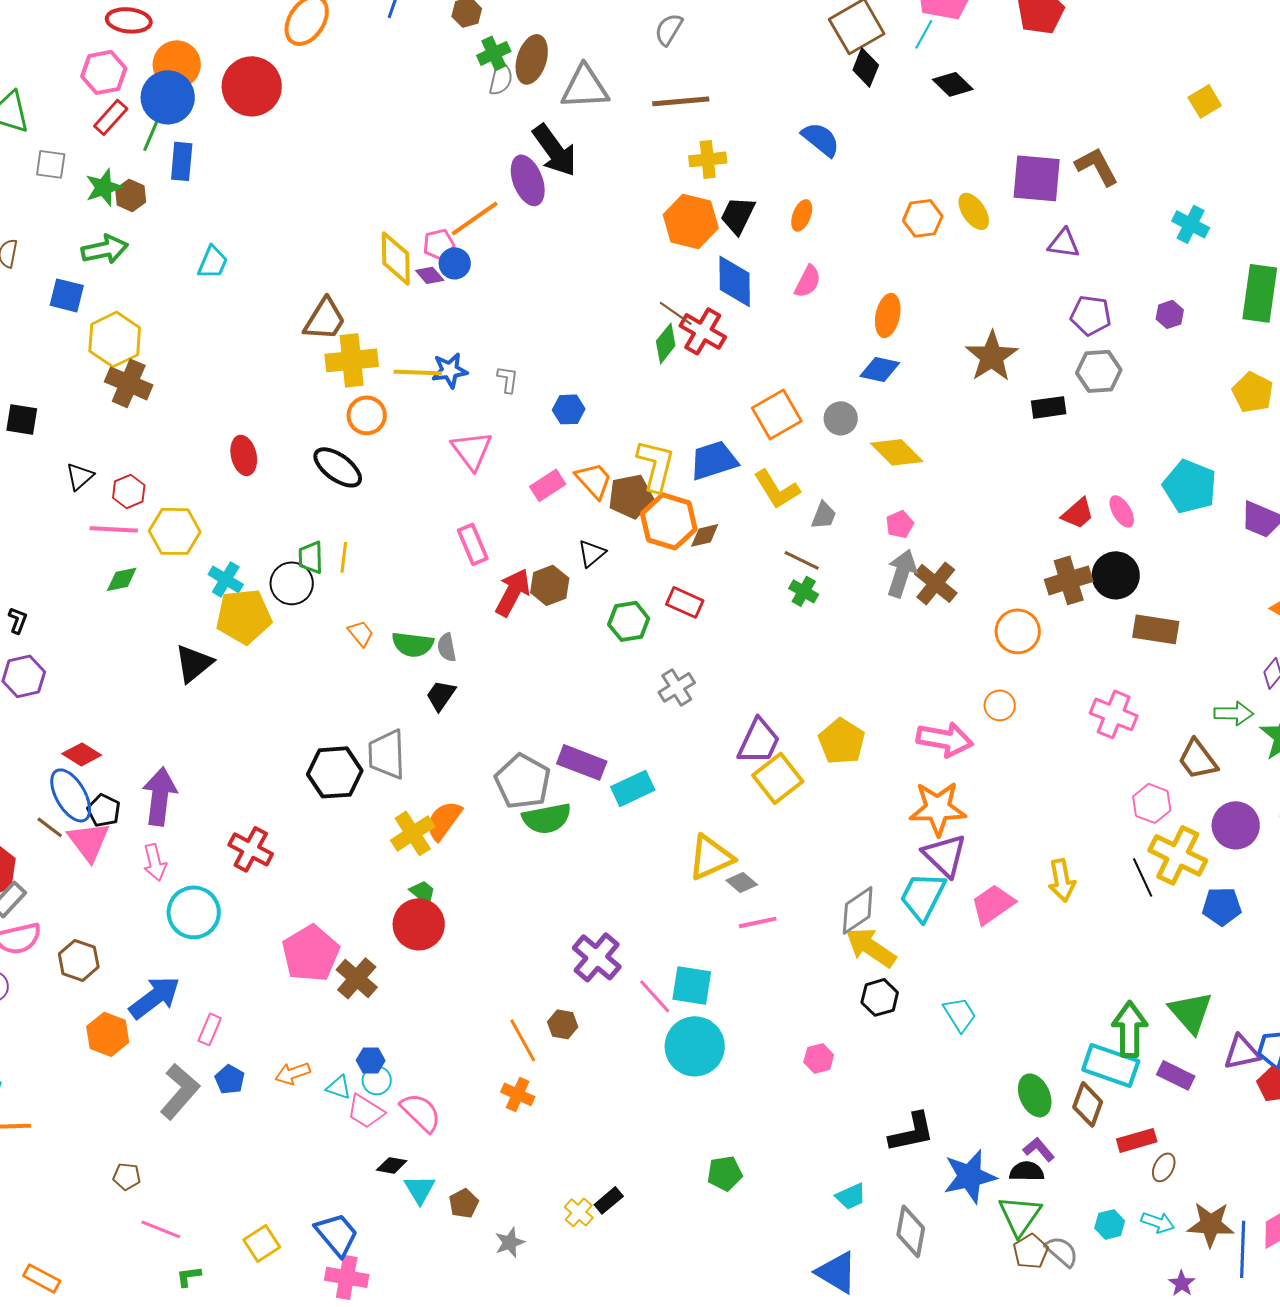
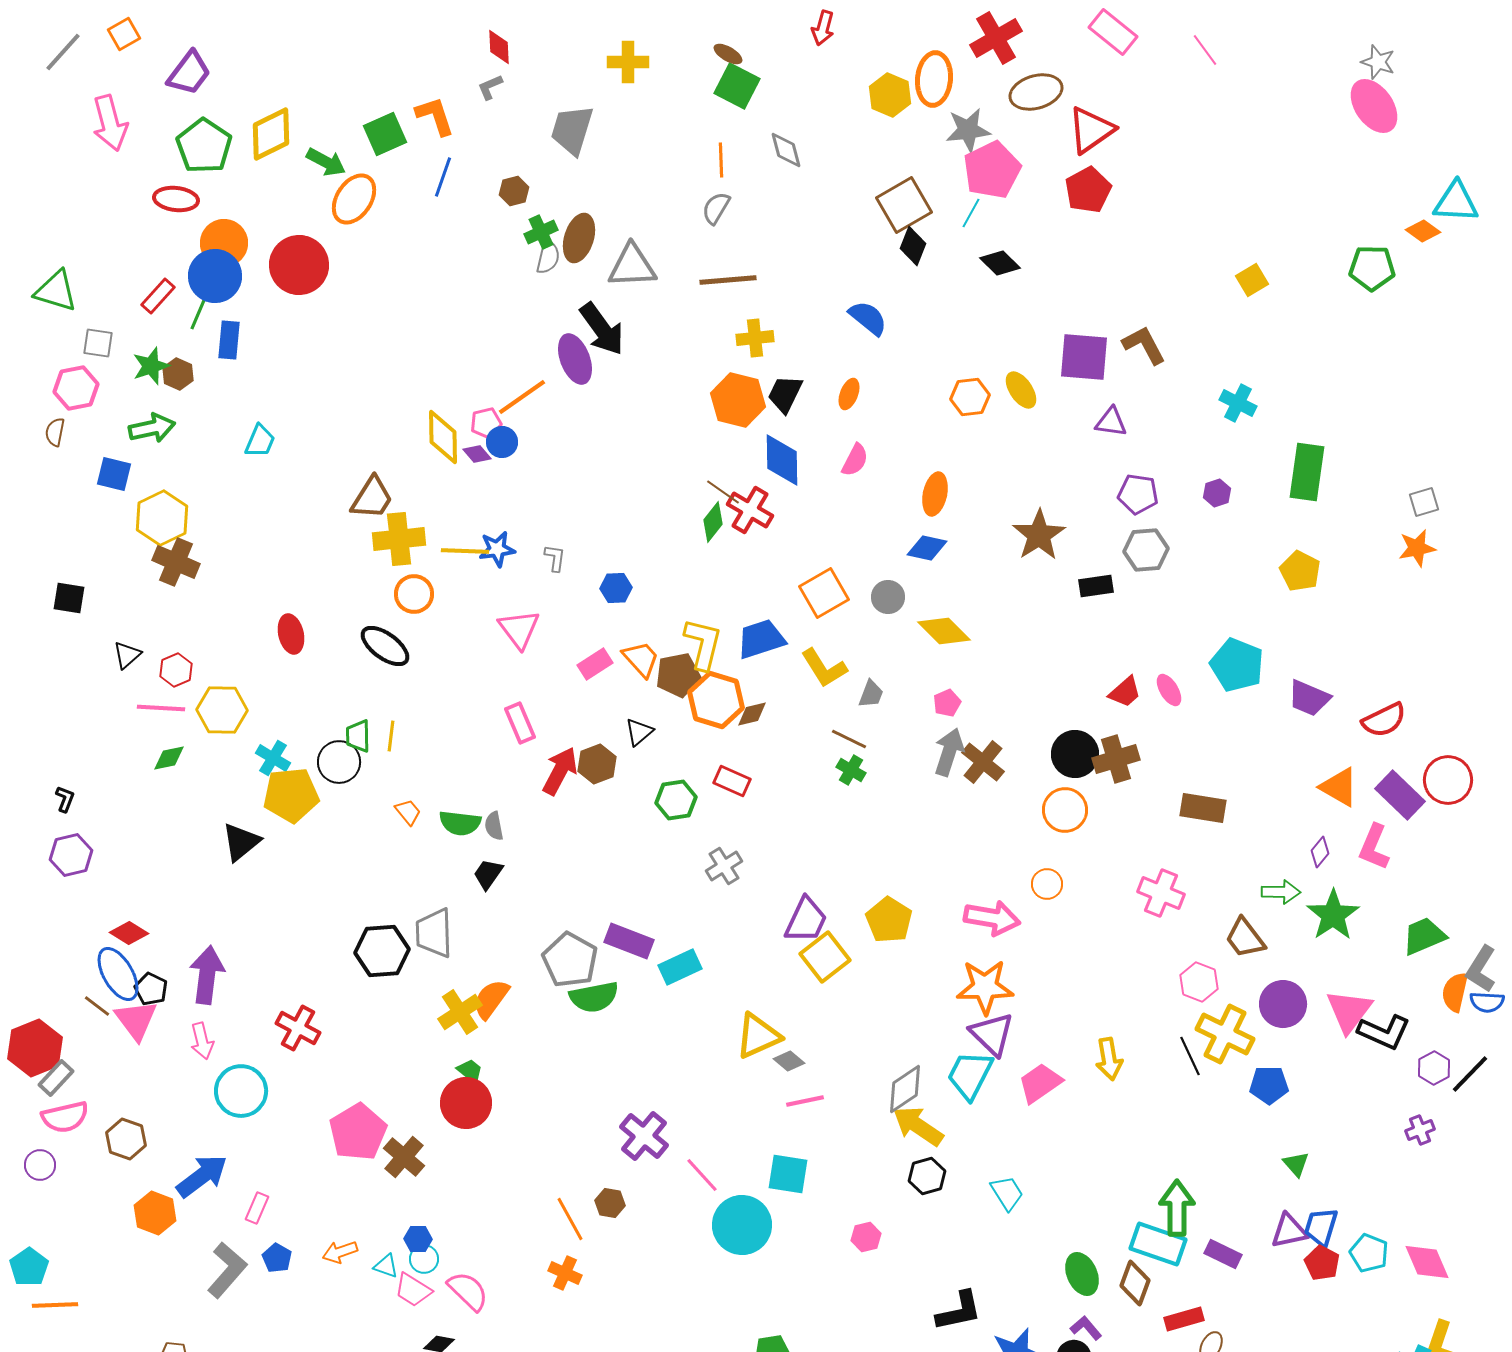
pink hexagon: (104, 72) -> (76, 388), moved
black circle: (1116, 575) -> (1075, 754), moved
cyan square: (692, 985) -> (788, 1174), moved
green triangle: (1191, 1012) -> (1296, 1164), moved, size x0.6

